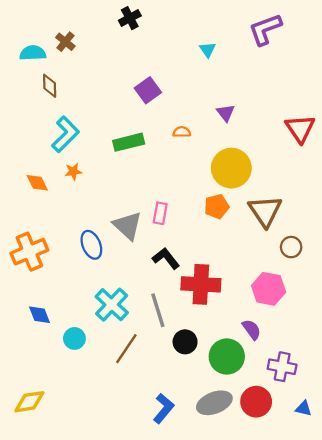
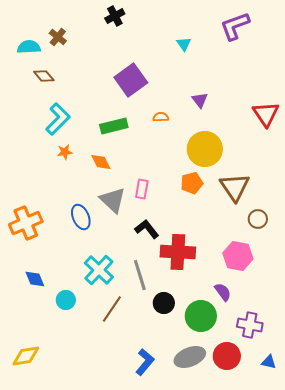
brown diamond: (50, 86) -> (44, 76), turned -40
purple square: (148, 90) -> (131, 80), size x1.4
orange diamond: (37, 183) -> (101, 162), moved

